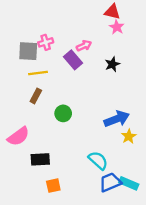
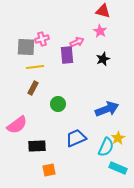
pink star: (117, 27) -> (100, 31), moved
purple rectangle: (73, 60) -> (67, 55), turned 36
yellow star: (129, 136) -> (118, 138), moved
cyan semicircle: (98, 160) -> (106, 147), moved, turned 72
blue trapezoid: (110, 182) -> (76, 138), moved

